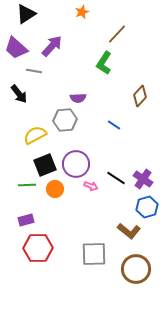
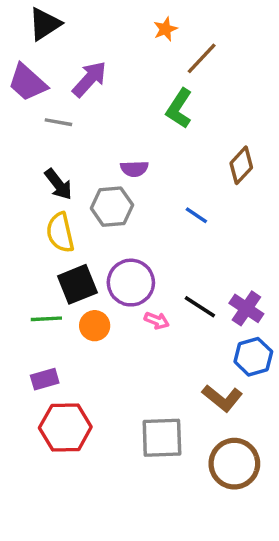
orange star: (82, 12) -> (165, 29), moved
black arrow: (19, 94) -> (58, 184), moved
yellow semicircle: (35, 135) -> (60, 233), turned -75

